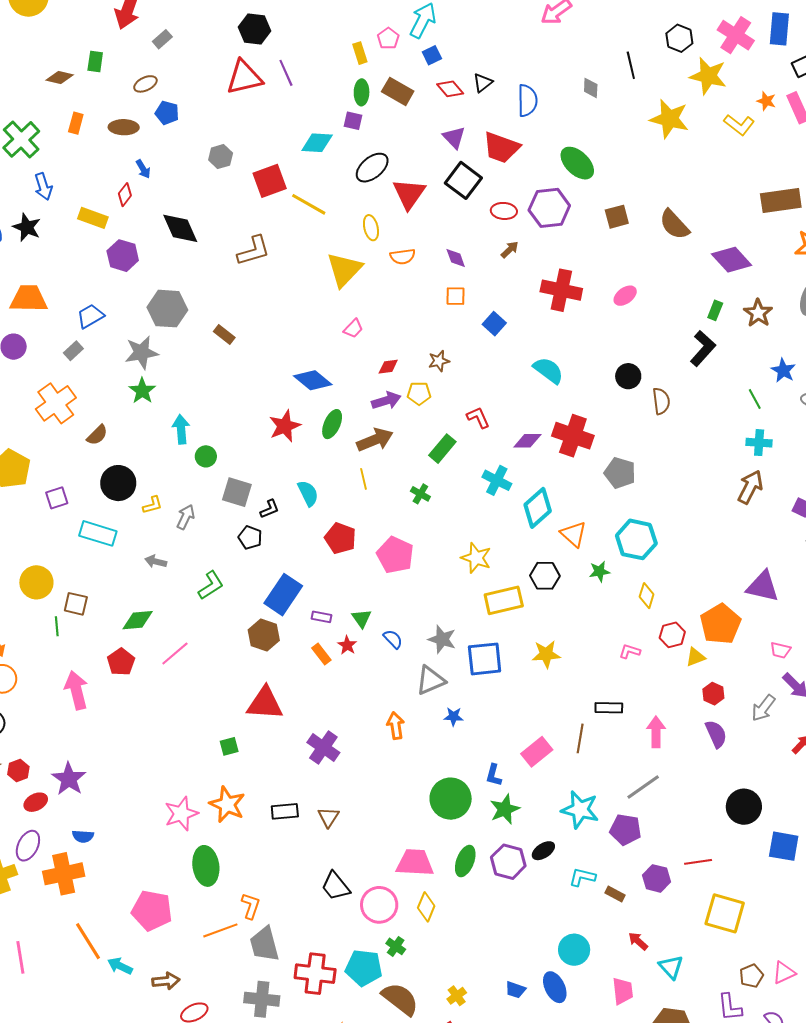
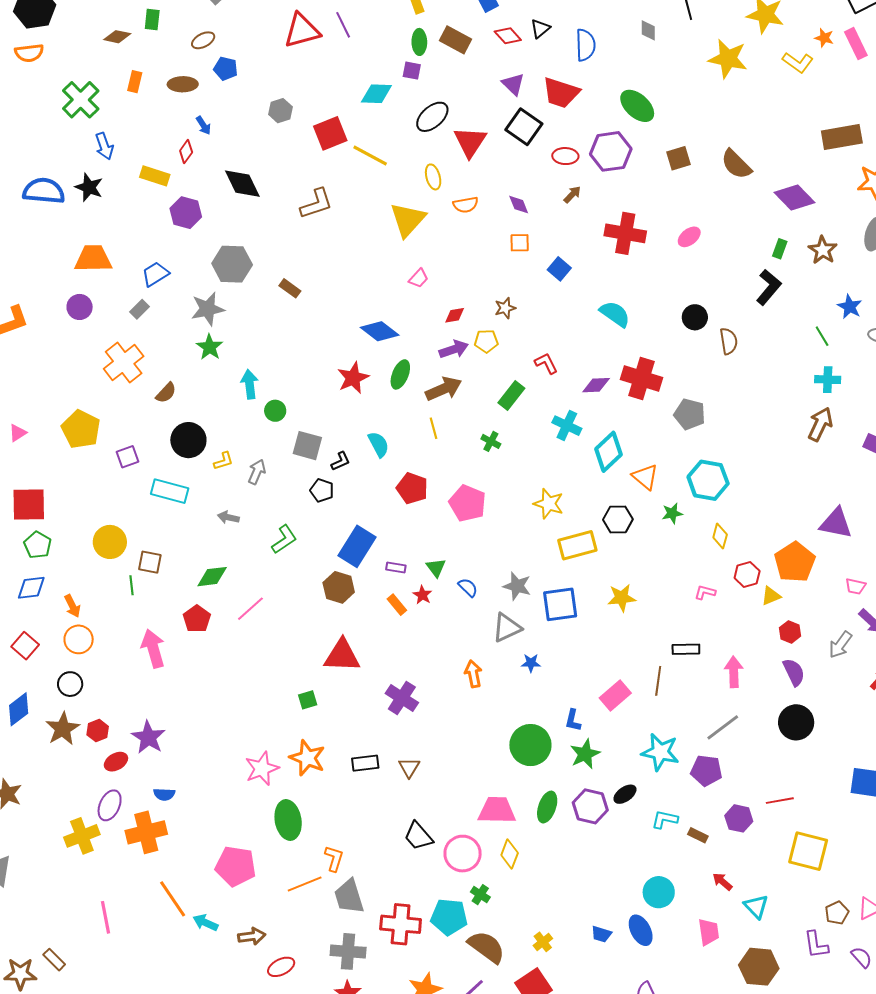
black circle: (744, 807) -> (796, 722), moved

